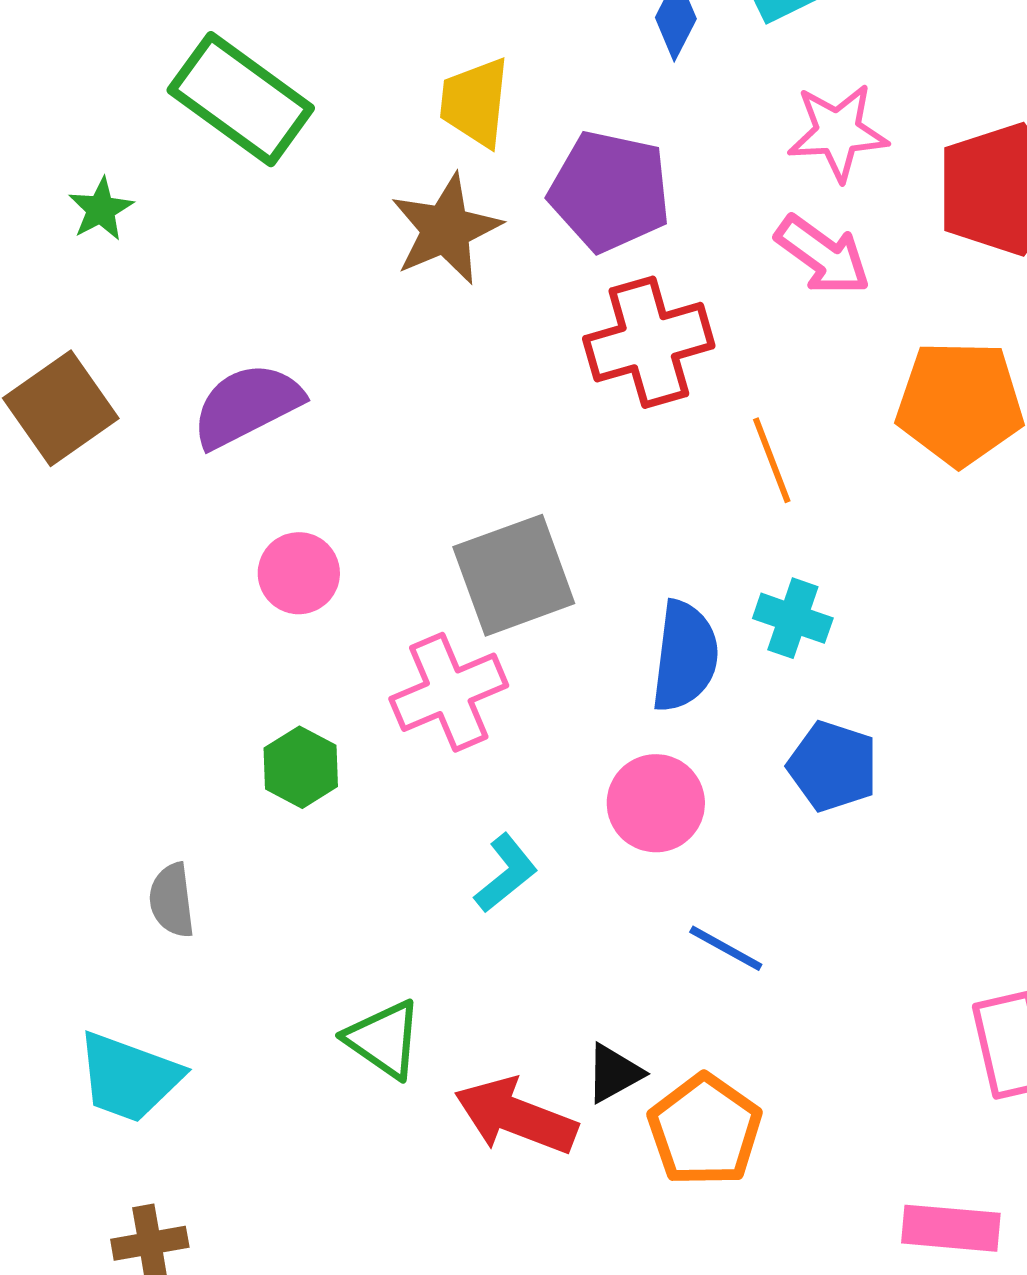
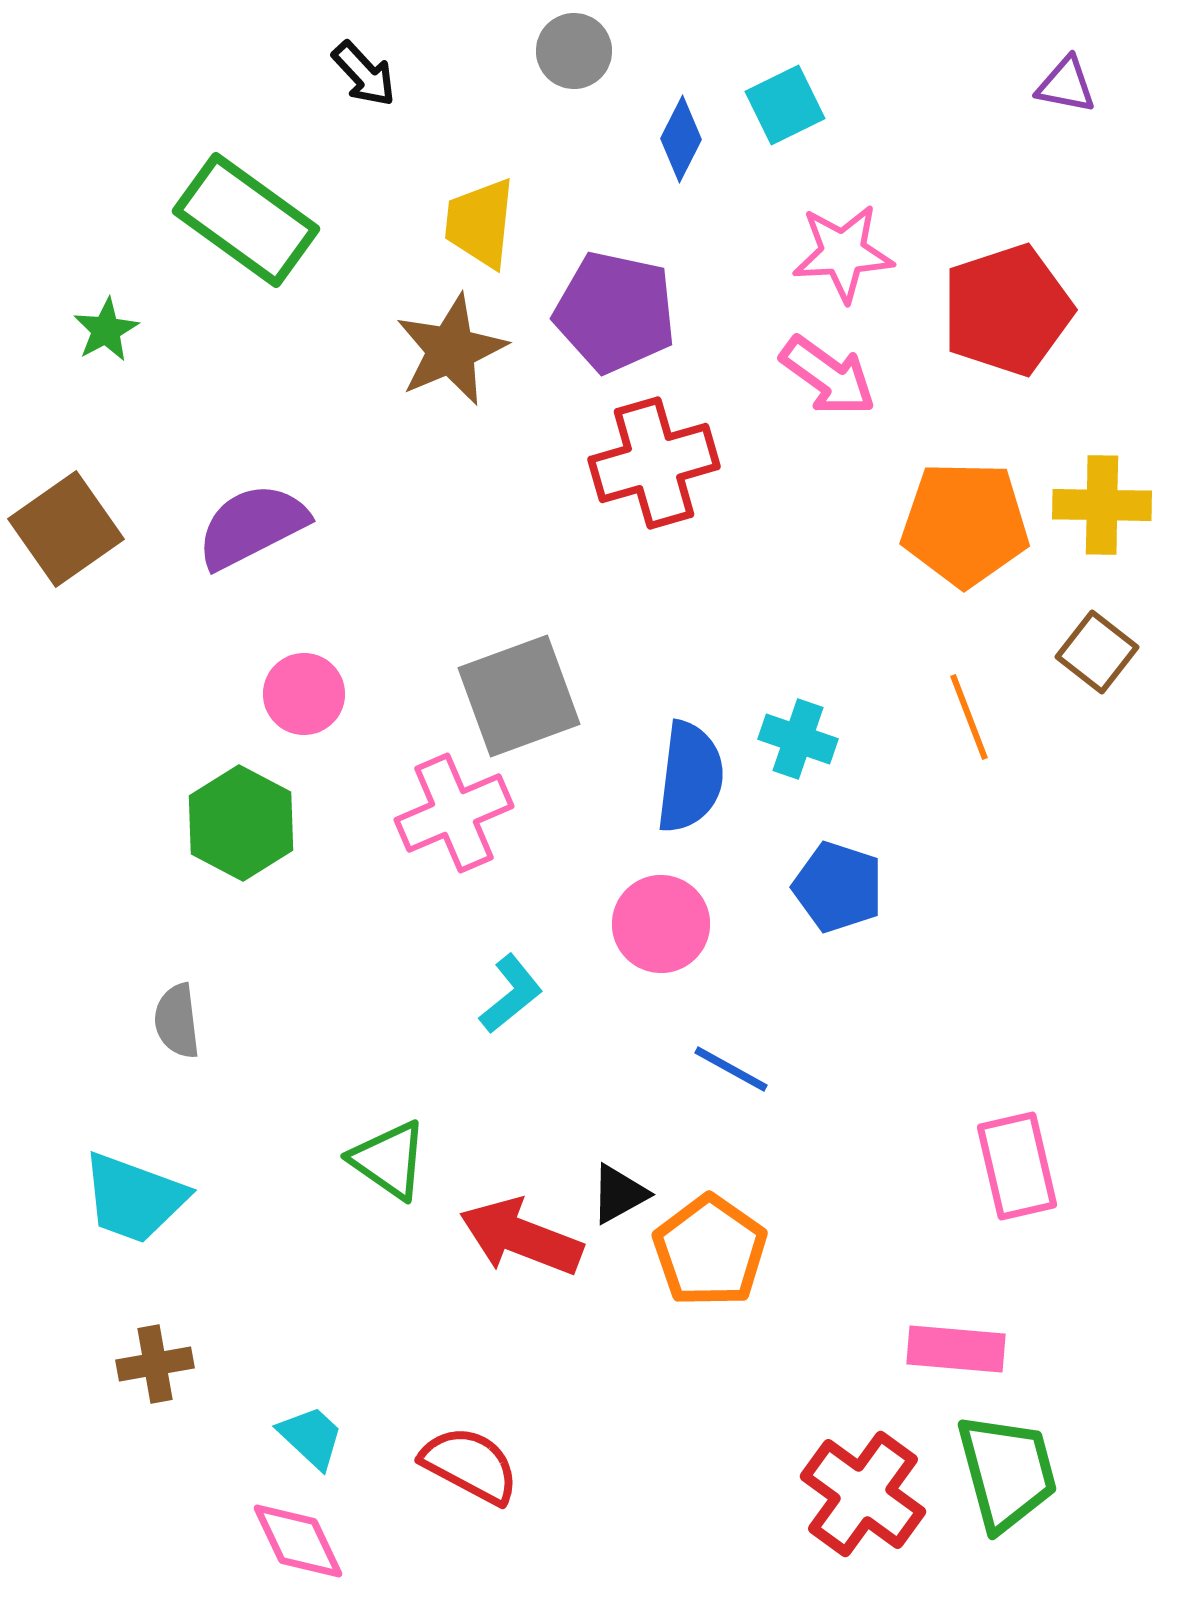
orange line: (772, 460) -> (969, 717), moved
green hexagon: (301, 767) -> (241, 823), moved, size x1.4

